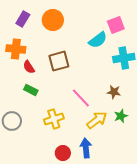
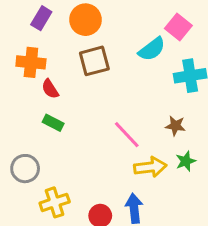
pink square: (116, 25) -> (178, 27), turned -30
brown square: (59, 61) -> (94, 61), moved
yellow cross: (54, 119) -> (55, 202), moved
yellow arrow: (97, 120) -> (150, 167), turned 30

